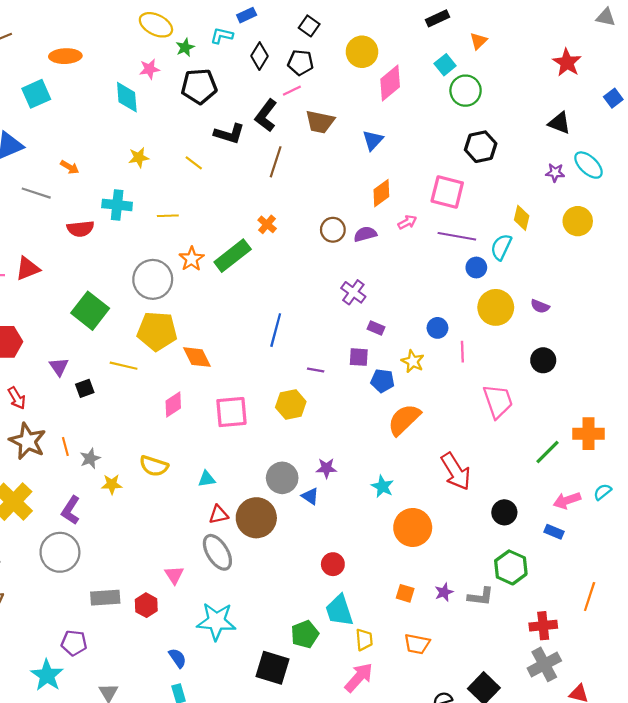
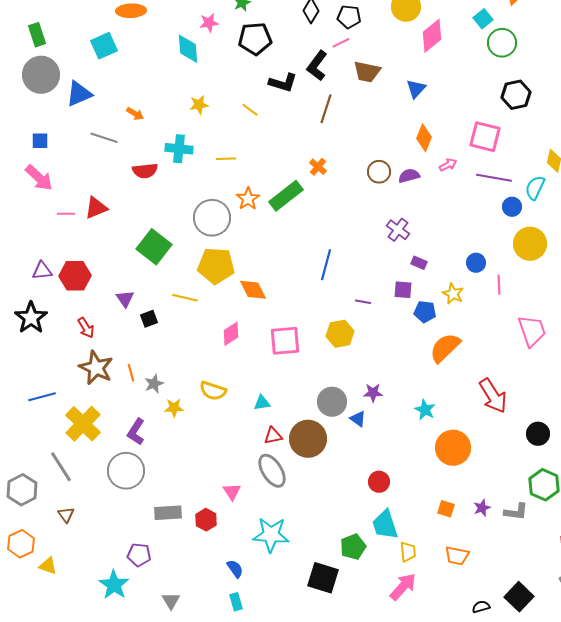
orange diamond: (381, 193) -> (424, 138), turned -32

